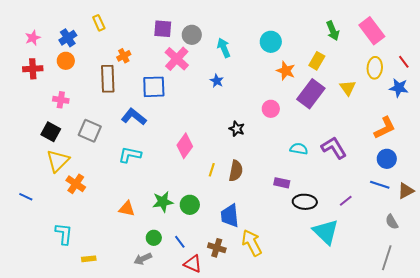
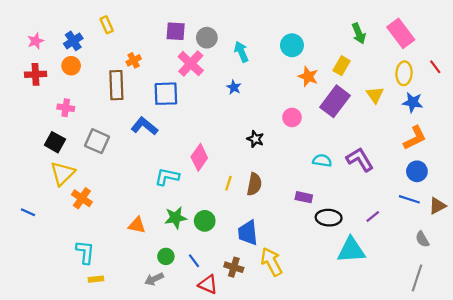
blue star: (399, 88) -> (413, 102), moved
cyan L-shape: (130, 155) -> (167, 177), moved
cyan triangle: (326, 232) -> (351, 250), turned -48
cyan L-shape: (64, 234) -> (85, 252), moved

